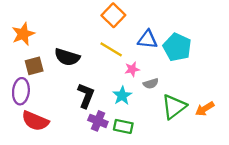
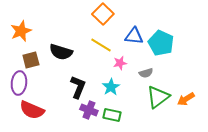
gray semicircle: (151, 84) -> (146, 73), moved

